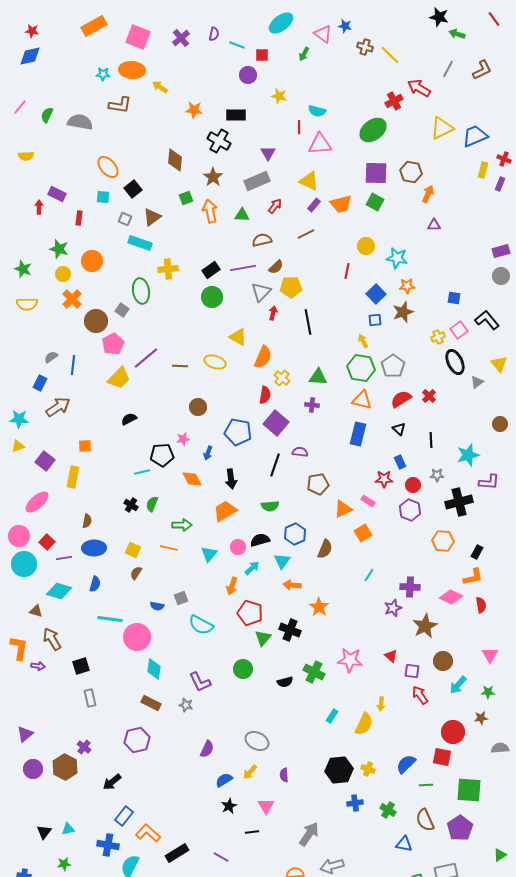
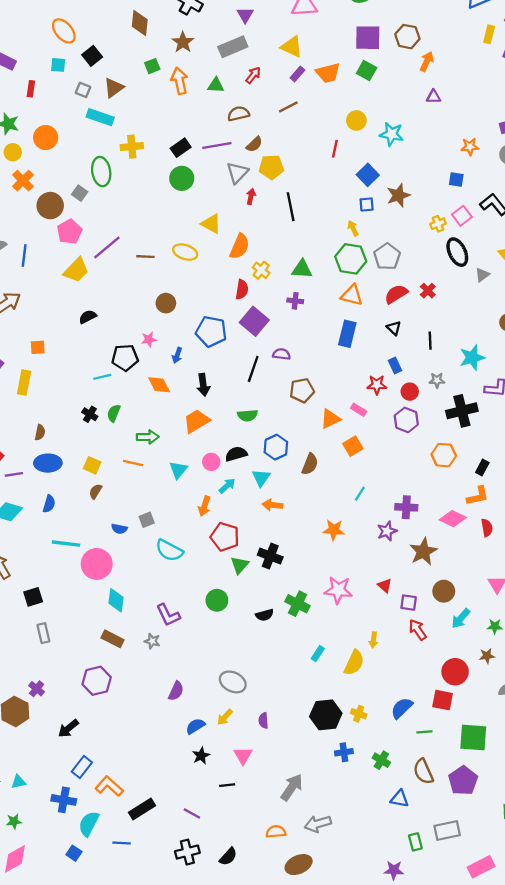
orange star: (407, 286) -> (470, 147), moved
orange star: (319, 607) -> (334, 530), moved, turned -30

